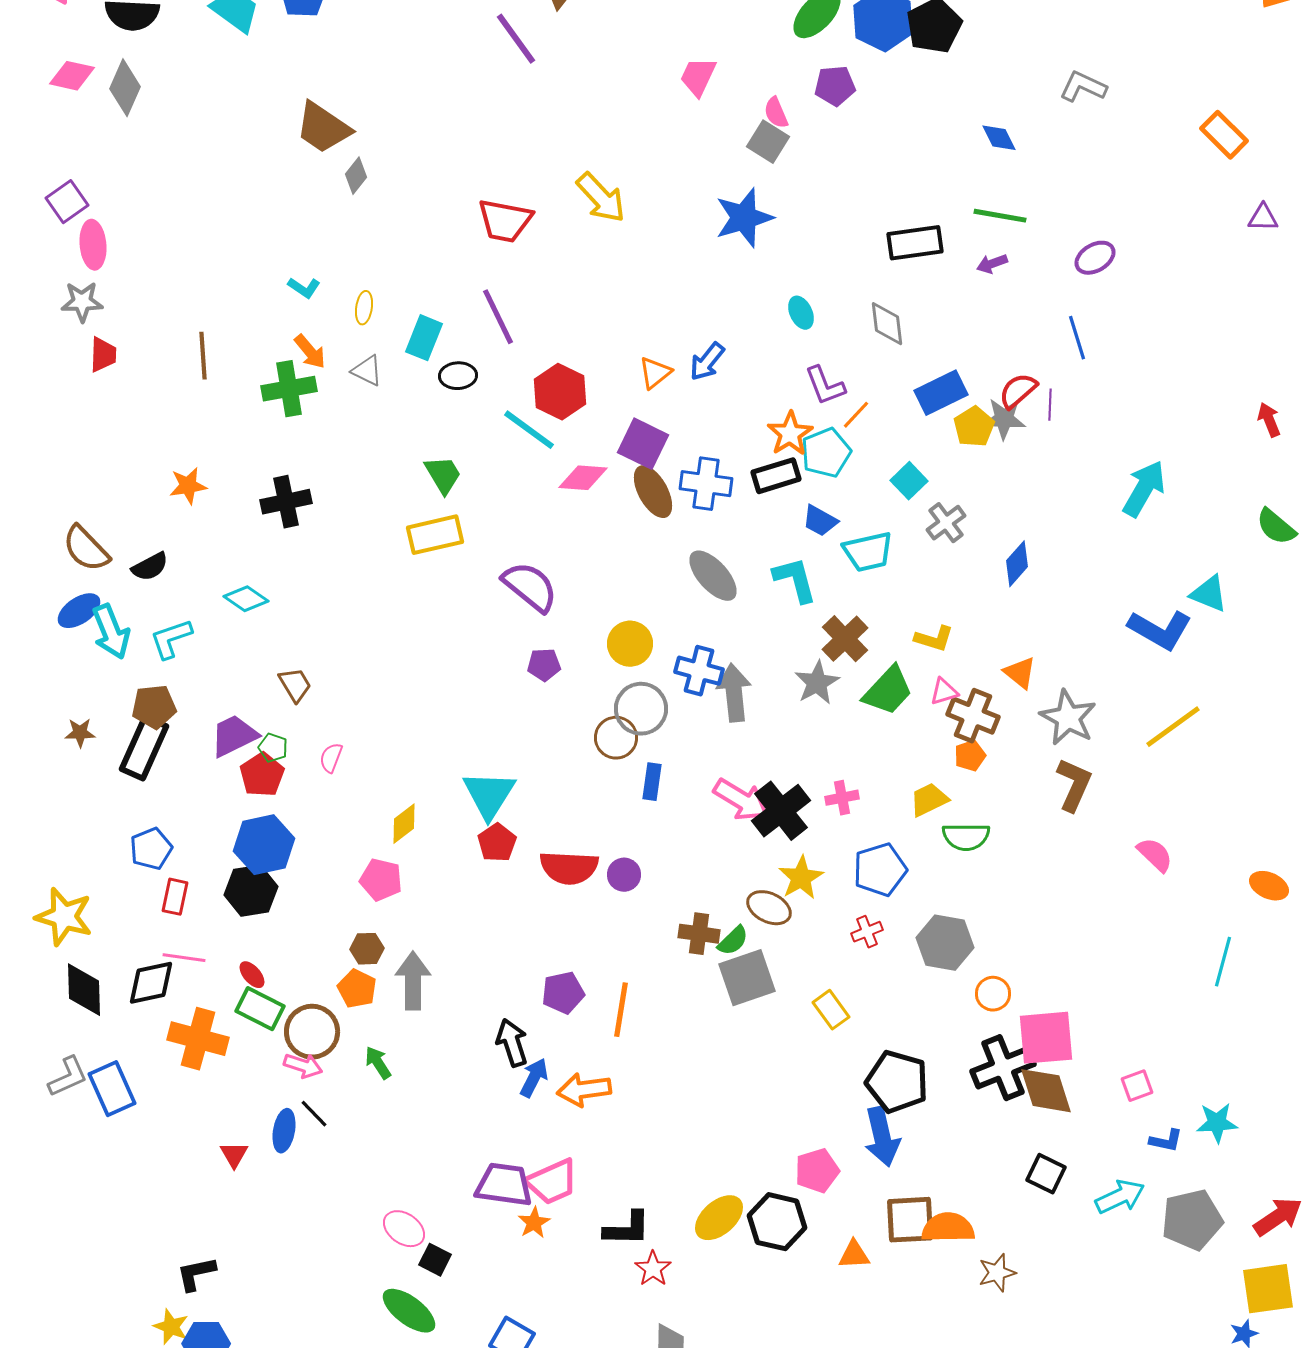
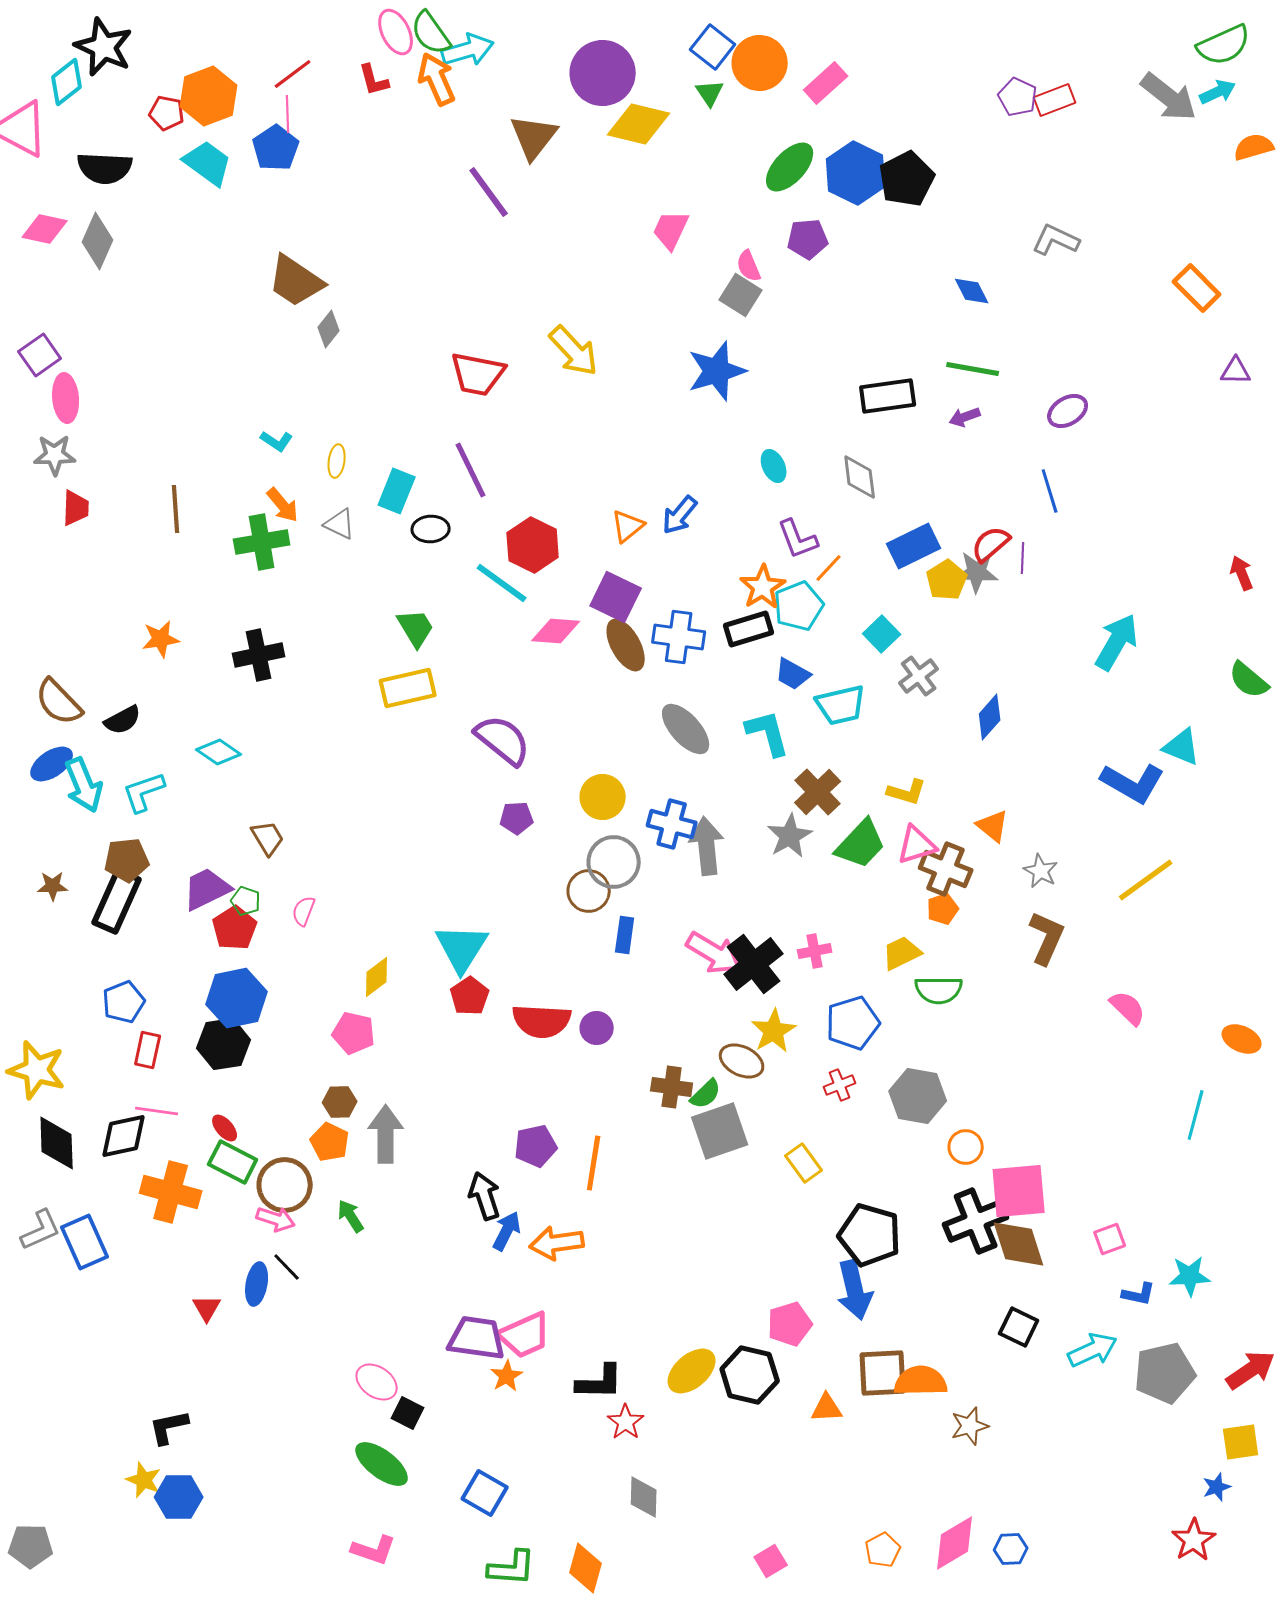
pink triangle: (944, 692) -> (917, 845), size x1.4
gray star: (1068, 718) -> (1041, 871), size x0.6
yellow square: (1268, 1289) -> (1241, 1442), size x0.7

